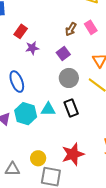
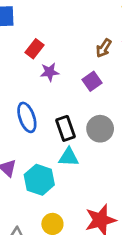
gray circle: (69, 78) -> (100, 129), moved
black rectangle: (71, 108) -> (65, 128), moved
cyan hexagon: (26, 114) -> (39, 180), moved

